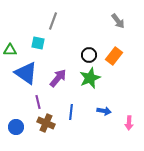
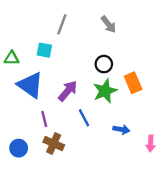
gray arrow: (118, 21) -> (109, 24), moved
orange rectangle: (114, 56) -> (133, 83), moved, turned -60
blue line: (71, 112) -> (84, 118), moved, turned -35

